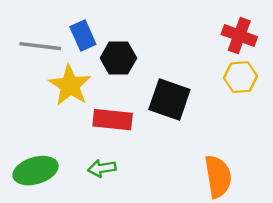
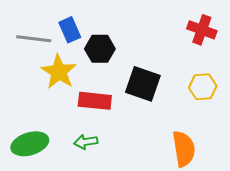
yellow hexagon: (240, 77) -> (203, 87), moved

